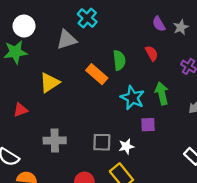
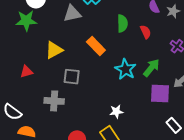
green semicircle: (119, 60) -> (122, 23), moved
green arrow: (162, 93) -> (151, 68), turned 48
purple square: (148, 125) -> (160, 94), moved, size x1.5
gray square: (102, 142) -> (72, 77), moved

